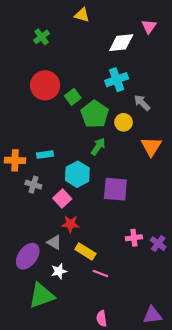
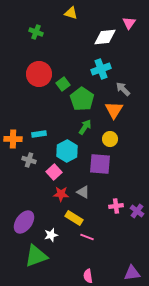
green cross: (42, 37) -> (36, 32), turned -32
yellow circle: (124, 122) -> (110, 139), moved
orange triangle: (151, 147) -> (114, 110), moved
gray triangle: (54, 242) -> (83, 192), moved

